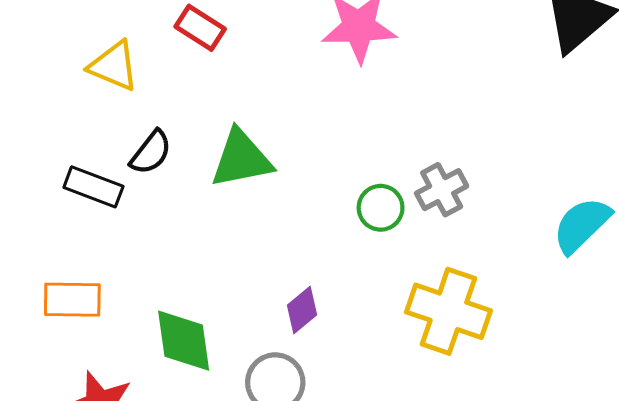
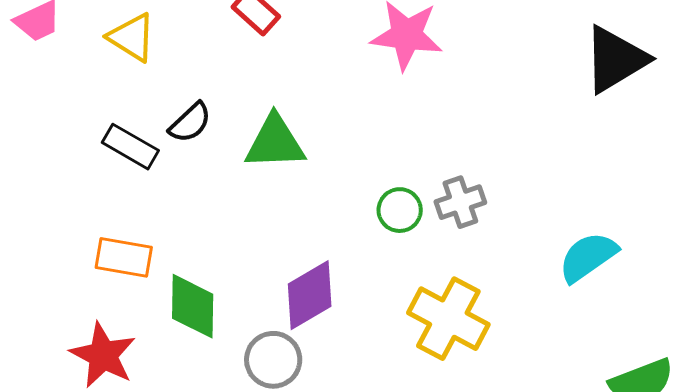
yellow triangle: (114, 66) -> (132, 37), moved
orange rectangle: (72, 300) -> (124, 257), moved
purple diamond: (302, 310) -> (310, 295), size x1.6

